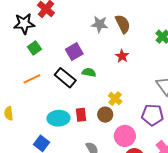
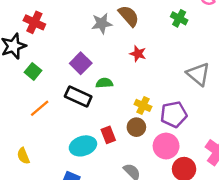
purple pentagon: (152, 115) -> (174, 114), moved

